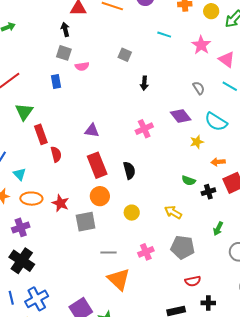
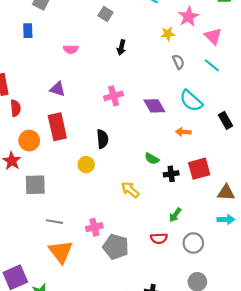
pink semicircle: (82, 66) -> (71, 49), moved
purple diamond: (181, 116) -> (154, 106), moved
yellow star: (197, 142) -> (168, 34), moved
orange arrow: (218, 162) -> (183, 132), moved
black semicircle: (129, 170) -> (102, 139), moved
orange circle: (100, 196) -> (29, 141), moved
yellow circle: (132, 213) -> (86, 165), moved
gray pentagon: (183, 247) -> (116, 247), moved
red semicircle: (193, 281) -> (159, 238), moved

